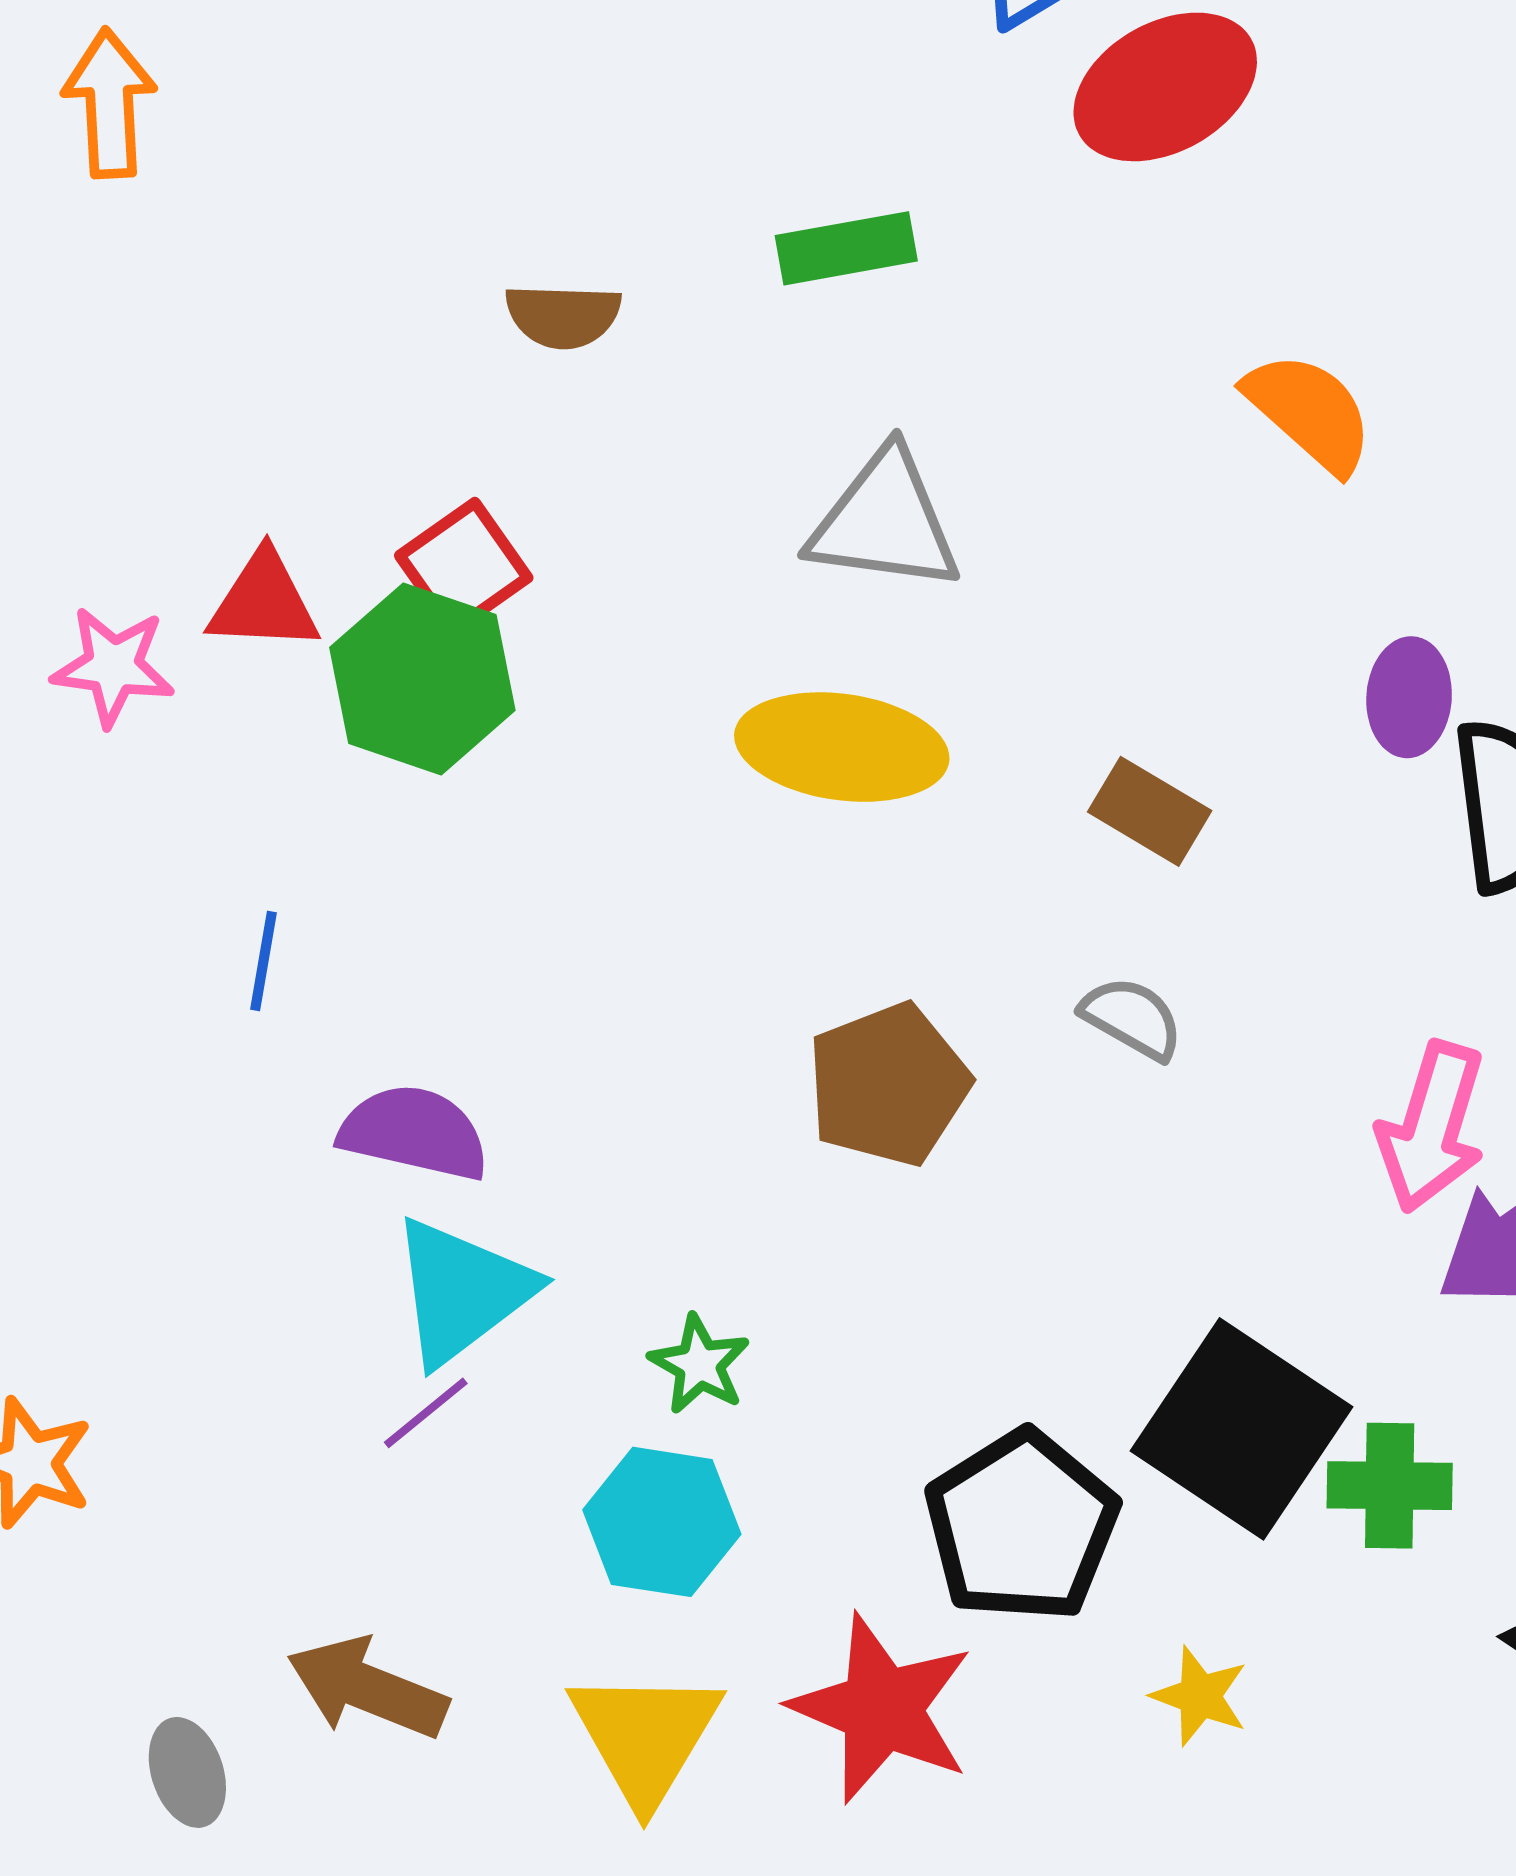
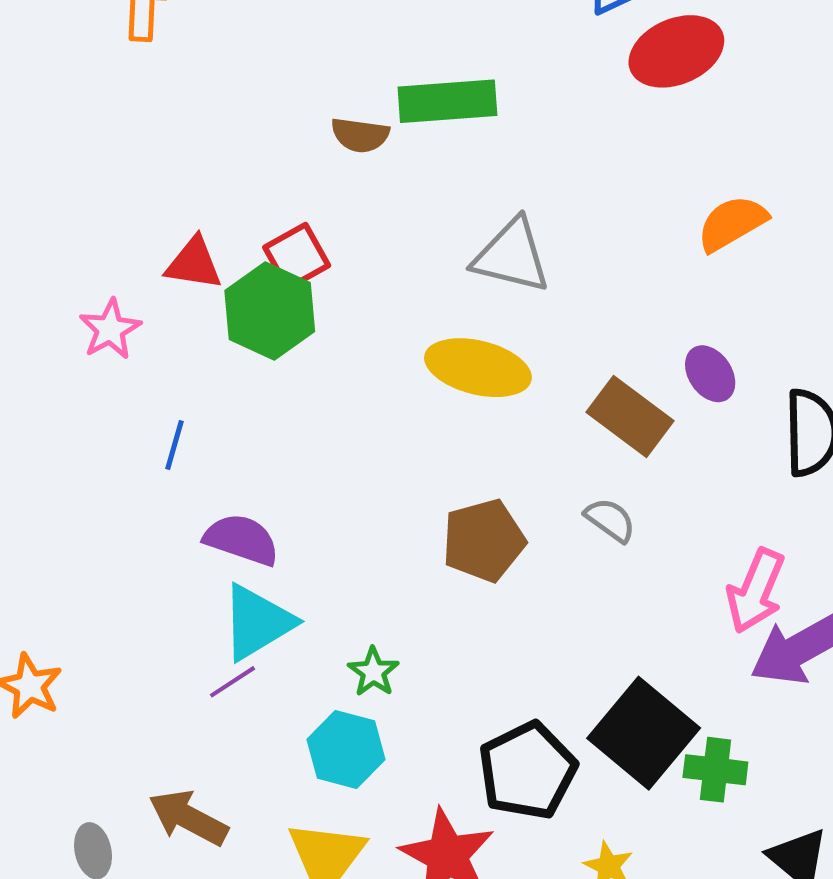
green rectangle: (846, 248) -> (447, 101), moved, size x1.4
orange semicircle: (1310, 412) -> (732, 223), turned -78
pink star: (113, 666) -> (110, 329), moved, turned 30
purple ellipse: (1409, 697) -> (710, 374), moved, turned -44
brown rectangle: (1150, 811) -> (630, 416), size x1.4

